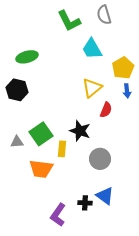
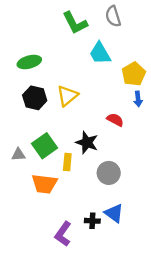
yellow triangle: (92, 88) -> (67, 96), moved
black hexagon: (17, 90) -> (35, 98), moved
red semicircle: (106, 110) -> (115, 120), turned -84

